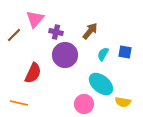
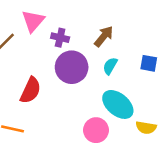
cyan semicircle: (103, 54) -> (110, 66), moved

